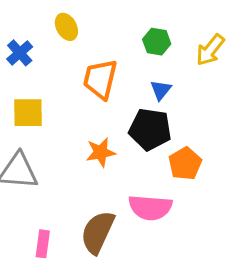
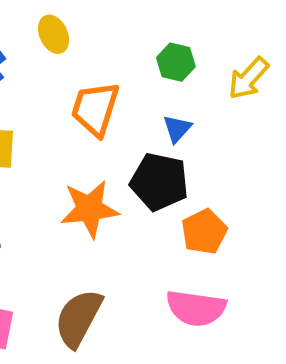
orange star: (101, 152) -> (90, 209), size x1.4
pink semicircle: (150, 207) -> (196, 308), moved

